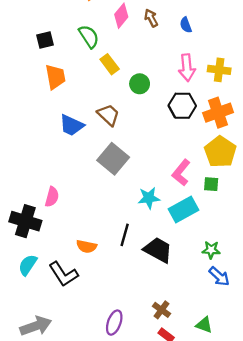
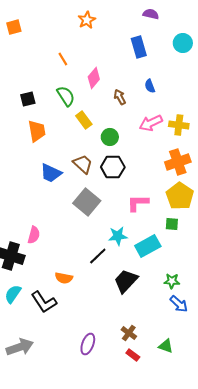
brown arrow: (151, 18) -> (120, 97), moved
pink arrow: (187, 68) -> (151, 123), turned 70
black hexagon: (182, 106) -> (113, 167), moved
pink L-shape: (181, 173) -> (138, 203), moved, turned 50
black line: (125, 235) -> (98, 256), moved, turned 30
black trapezoid: (158, 250) -> (126, 281), turned -76

